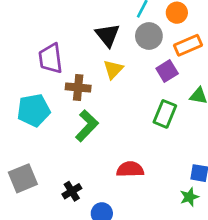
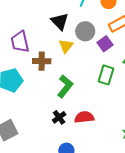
gray circle: (149, 36) -> (85, 31), moved
green L-shape: (87, 126) -> (65, 86), moved
black cross: (72, 191) -> (59, 117), moved

